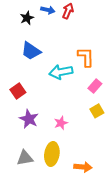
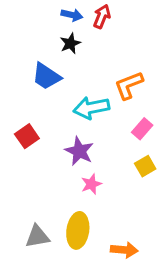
black star: (27, 18) -> (70, 43), moved
orange L-shape: (86, 57) -> (129, 85), turned -110
purple star: (29, 119) -> (79, 151), moved

